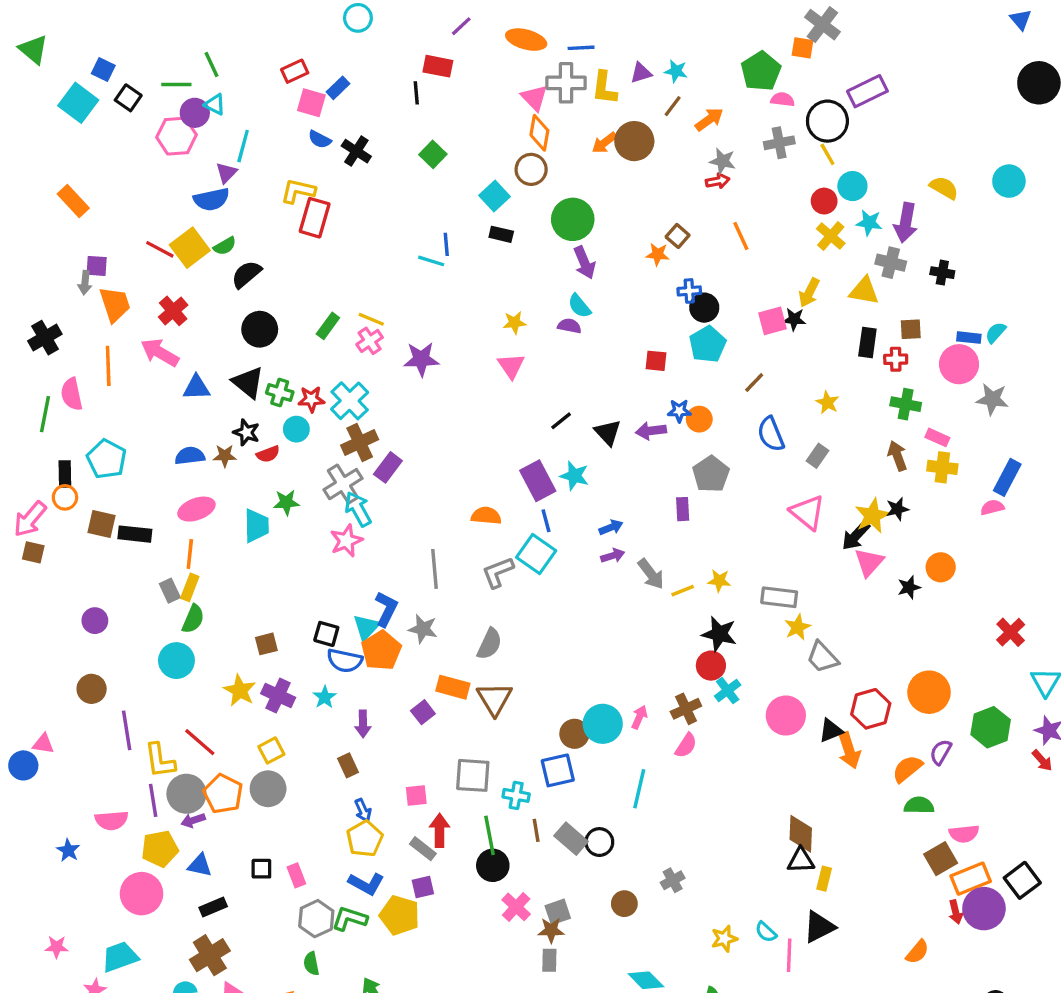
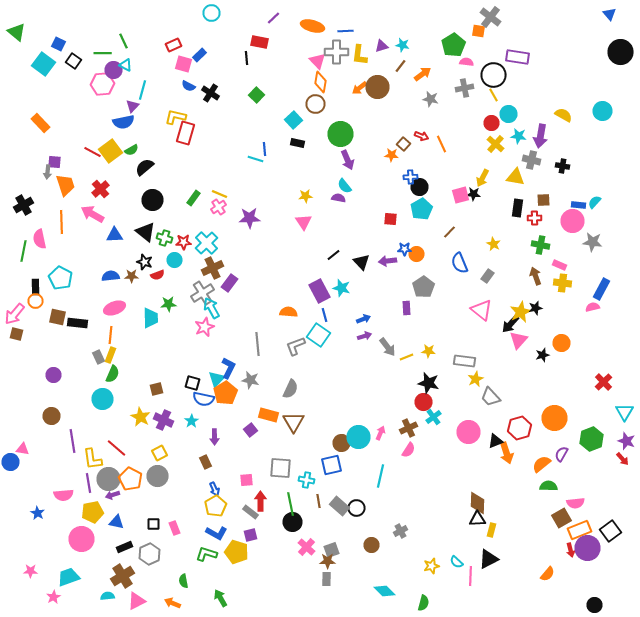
purple rectangle: (867, 91) -> (518, 57), turned 35
red arrow: (718, 181) -> (422, 136), moved, turned 32
gray hexagon: (316, 919) -> (150, 554), moved

